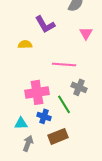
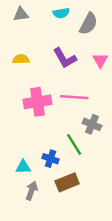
purple L-shape: (45, 24) -> (65, 58), moved
yellow semicircle: (25, 44) -> (21, 59), moved
pink cross: (37, 92) -> (37, 102), moved

